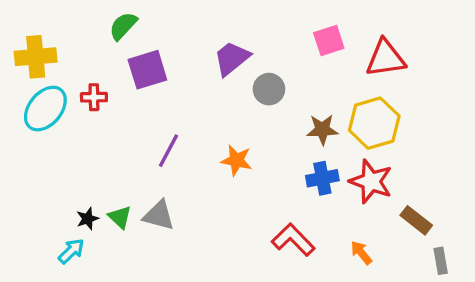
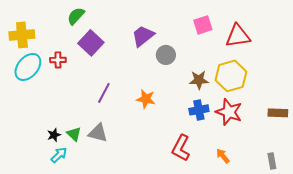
purple square: (147, 70) -> (91, 43), turned -30
brown rectangle: (416, 220) -> (278, 113), moved, turned -36
red L-shape: (293, 240) -> (181, 148), turned -108
cyan arrow: (71, 251) -> (59, 155), moved

